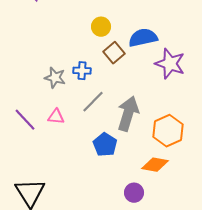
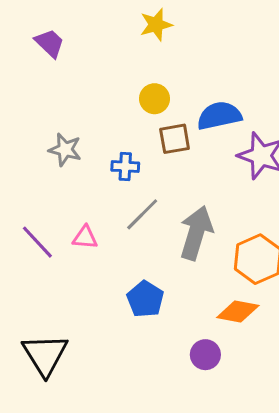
brown square: (114, 53) -> (175, 139), turned 30
gray star: (55, 78) -> (65, 150), moved
blue pentagon: (105, 145) -> (145, 299), moved

